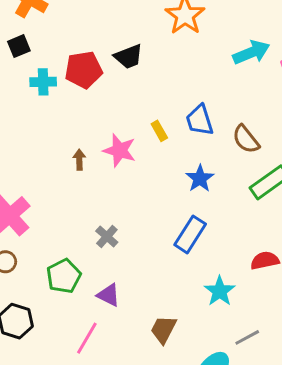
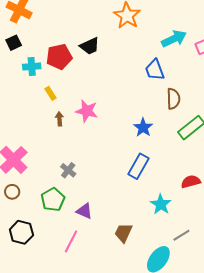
blue trapezoid: (200, 120) -> (155, 70), moved
yellow rectangle: (159, 131) -> (50, 93), moved
brown semicircle: (246, 139) -> (173, 99), turned -140
gray cross: (107, 237) -> (68, 170), moved

